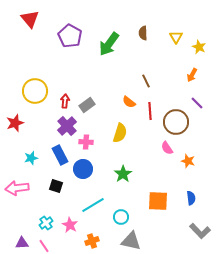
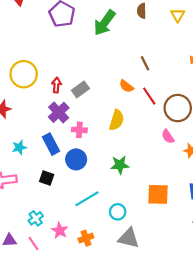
red line: (150, 111) -> (149, 96), turned -30
green star: (123, 174) -> (120, 165), turned 30
pink star: (70, 225) -> (60, 230), moved

